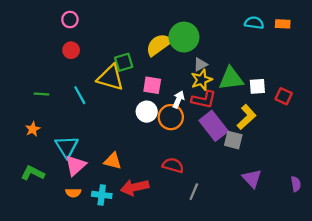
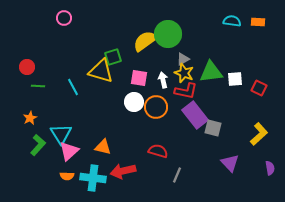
red circle: (71, 50) -> (27, 67), moved
yellow star: (202, 80) -> (184, 73), turned -30
white arrow: (178, 100) -> (163, 80), moved, turned -35
yellow L-shape: (246, 117) -> (259, 134), moved
green L-shape: (33, 173) -> (38, 145), moved, turned 105
cyan cross: (102, 195) -> (93, 178), size x1.4

